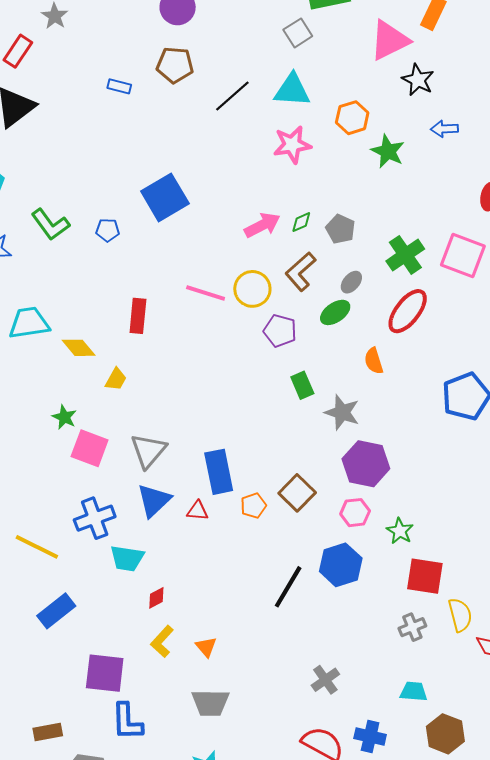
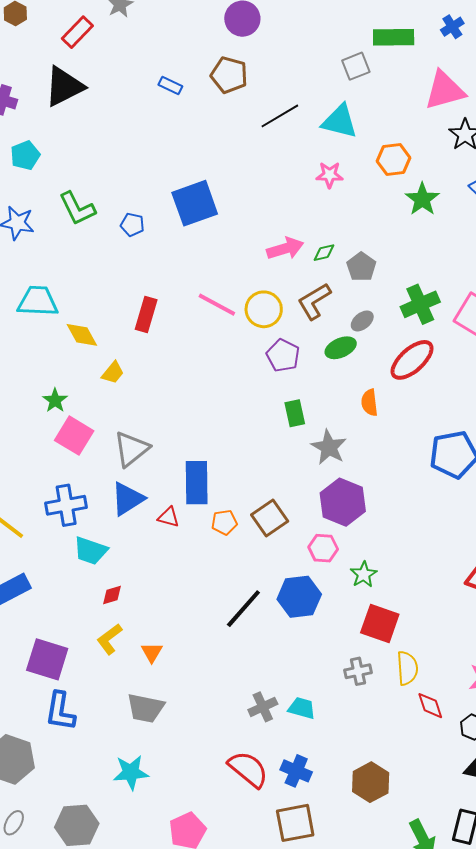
pink star: (292, 145) -> (330, 175), size x0.7
cyan trapezoid: (414, 692) -> (302, 708), moved

